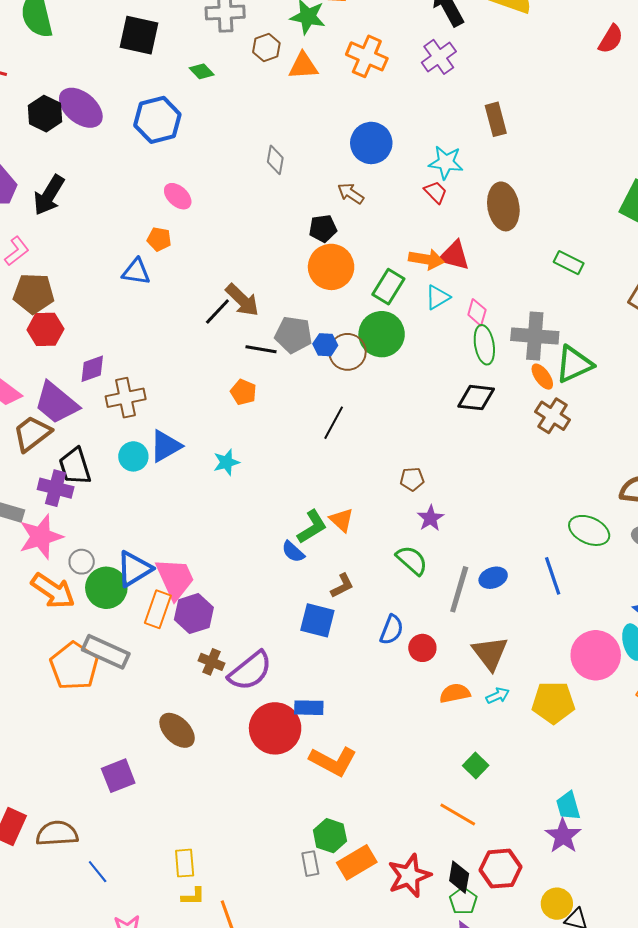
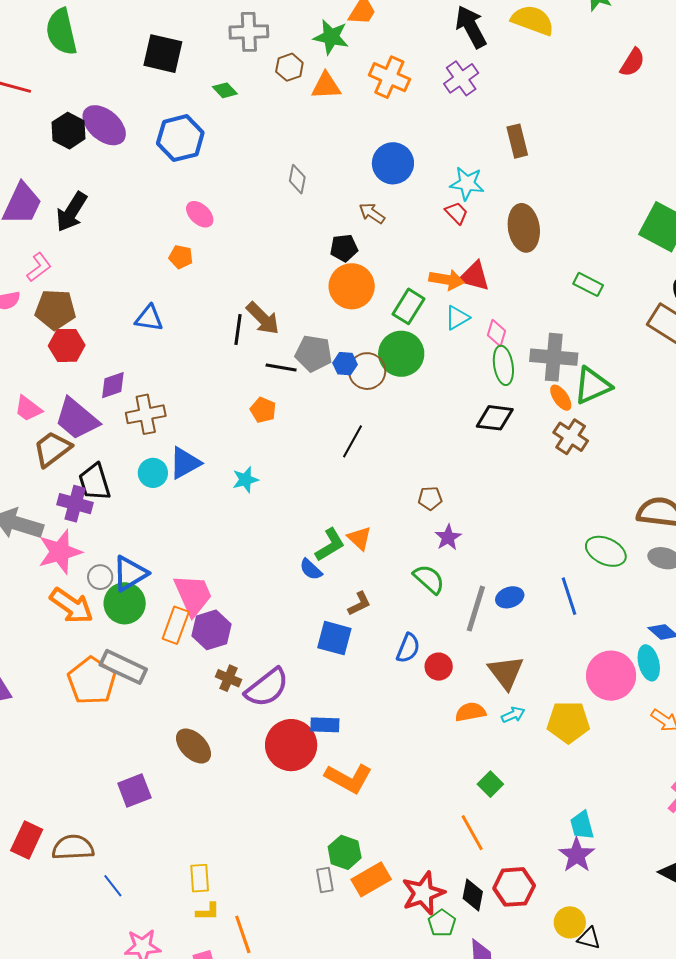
blue triangle: (136, 272) -> (149, 318), moved
black line: (217, 311) -> (238, 329), turned -36
blue triangle: (134, 569) -> (130, 573), moved
orange line: (458, 814) -> (472, 833), turned 30
green pentagon: (463, 901) -> (442, 923), moved

